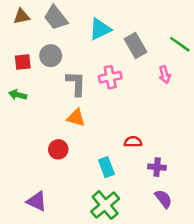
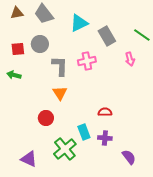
orange triangle: (76, 118) -> (60, 93), turned 42
purple cross: (157, 167) -> (105, 138), moved
green cross: (105, 205) -> (65, 149), moved

